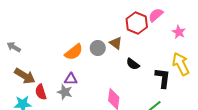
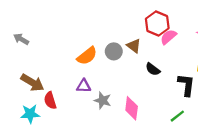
pink semicircle: (156, 15) -> (168, 37), moved
gray arrow: (14, 47) -> (21, 39), moved
gray star: (65, 92) -> (103, 100), moved

